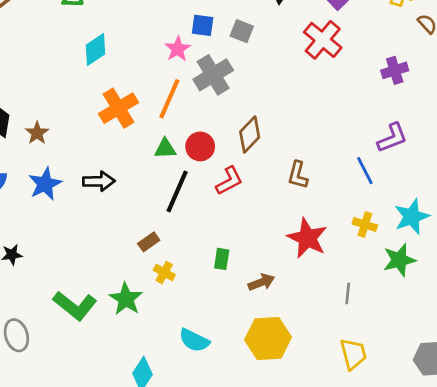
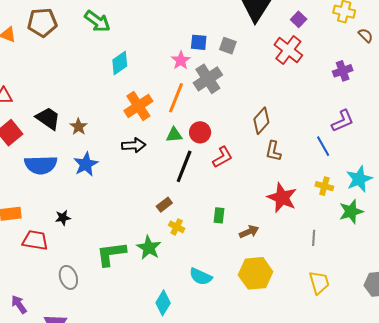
brown diamond: (250, 135) -> (261, 121), moved
black arrow: (99, 181) -> (134, 145), moved
green L-shape: (75, 306) -> (111, 254), turned 136

